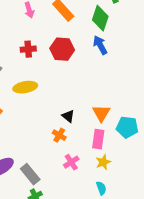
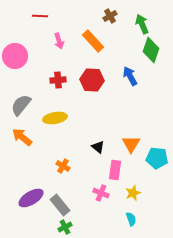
green diamond: (100, 18) -> (151, 50), moved
orange cross: (59, 135) -> (63, 166), moved
pink rectangle: (98, 139) -> (115, 170), moved
pink cross: (71, 162) -> (101, 193), turned -35

